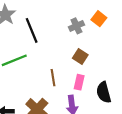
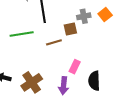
brown square: (80, 56) -> (70, 29), moved, turned 32
brown line: (53, 78) -> (54, 42), moved, turned 70

